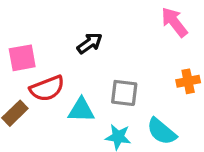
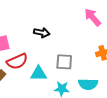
black arrow: (90, 43) -> (42, 33), turned 49
cyan semicircle: (162, 131) -> (88, 84), turned -36

